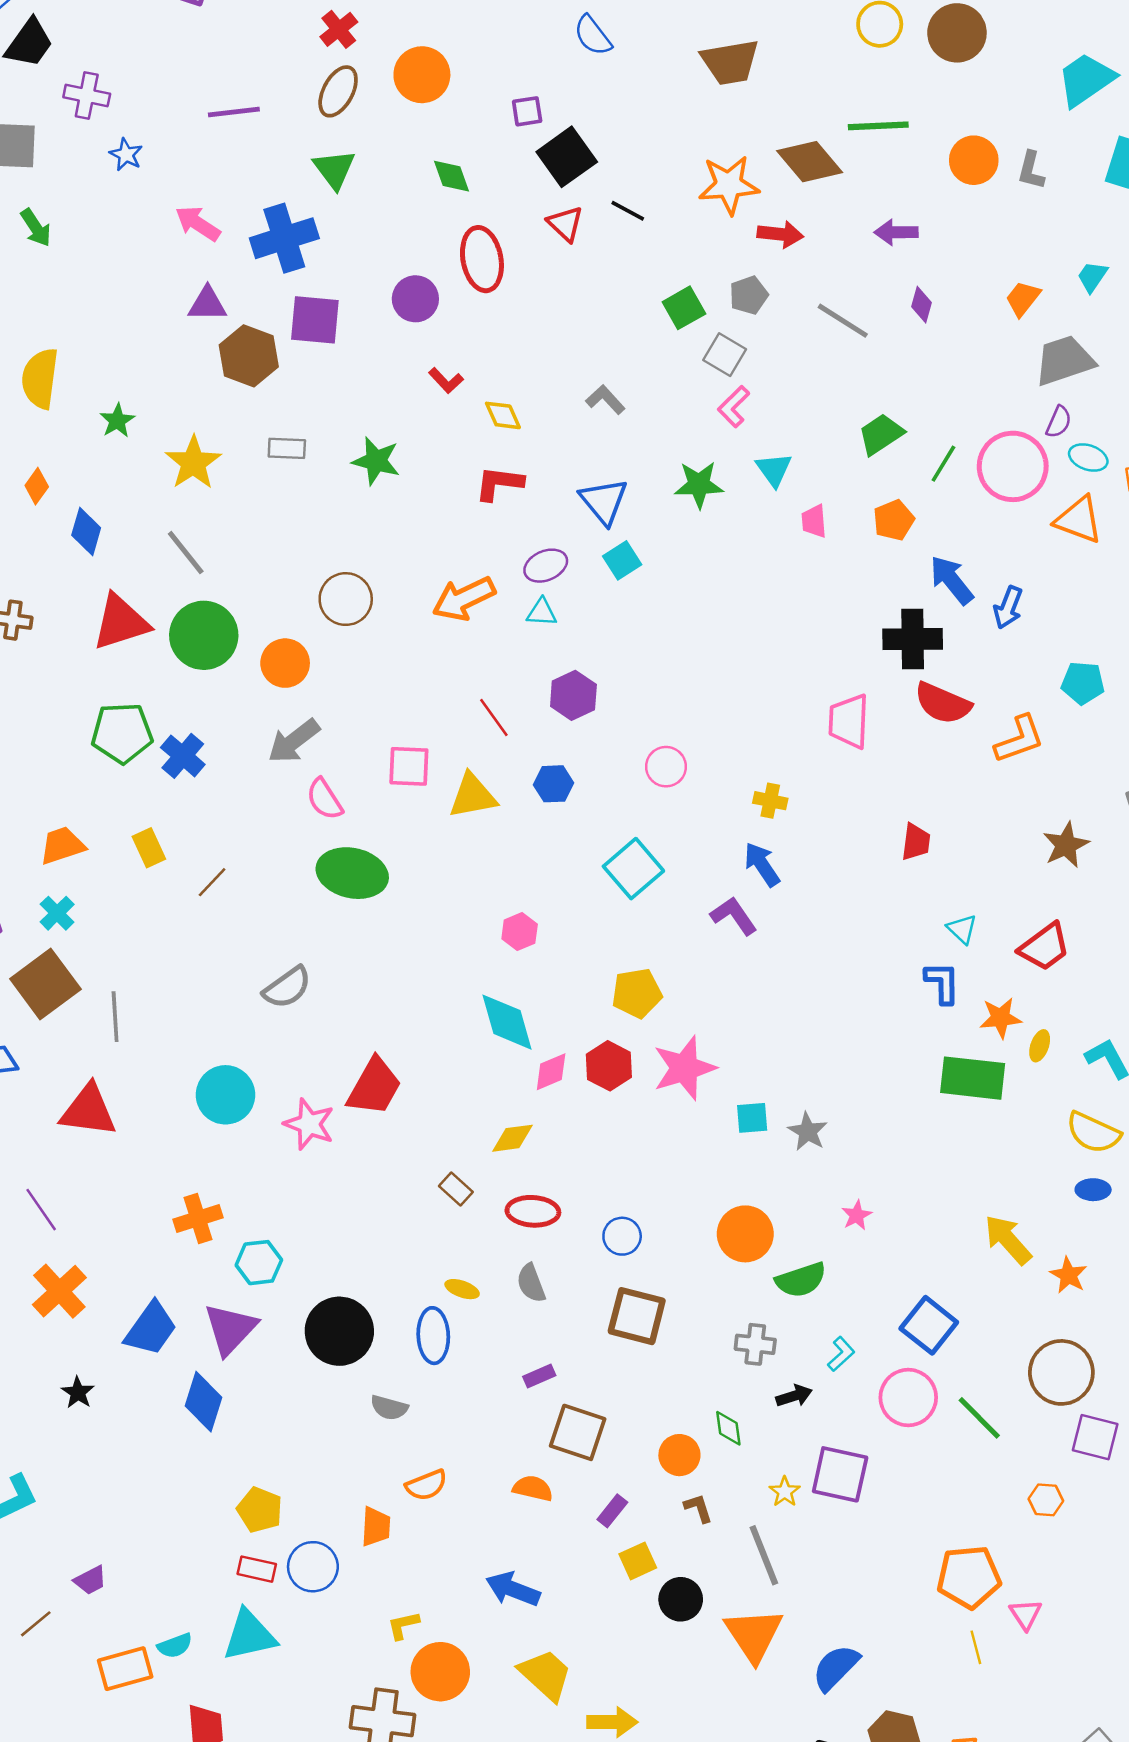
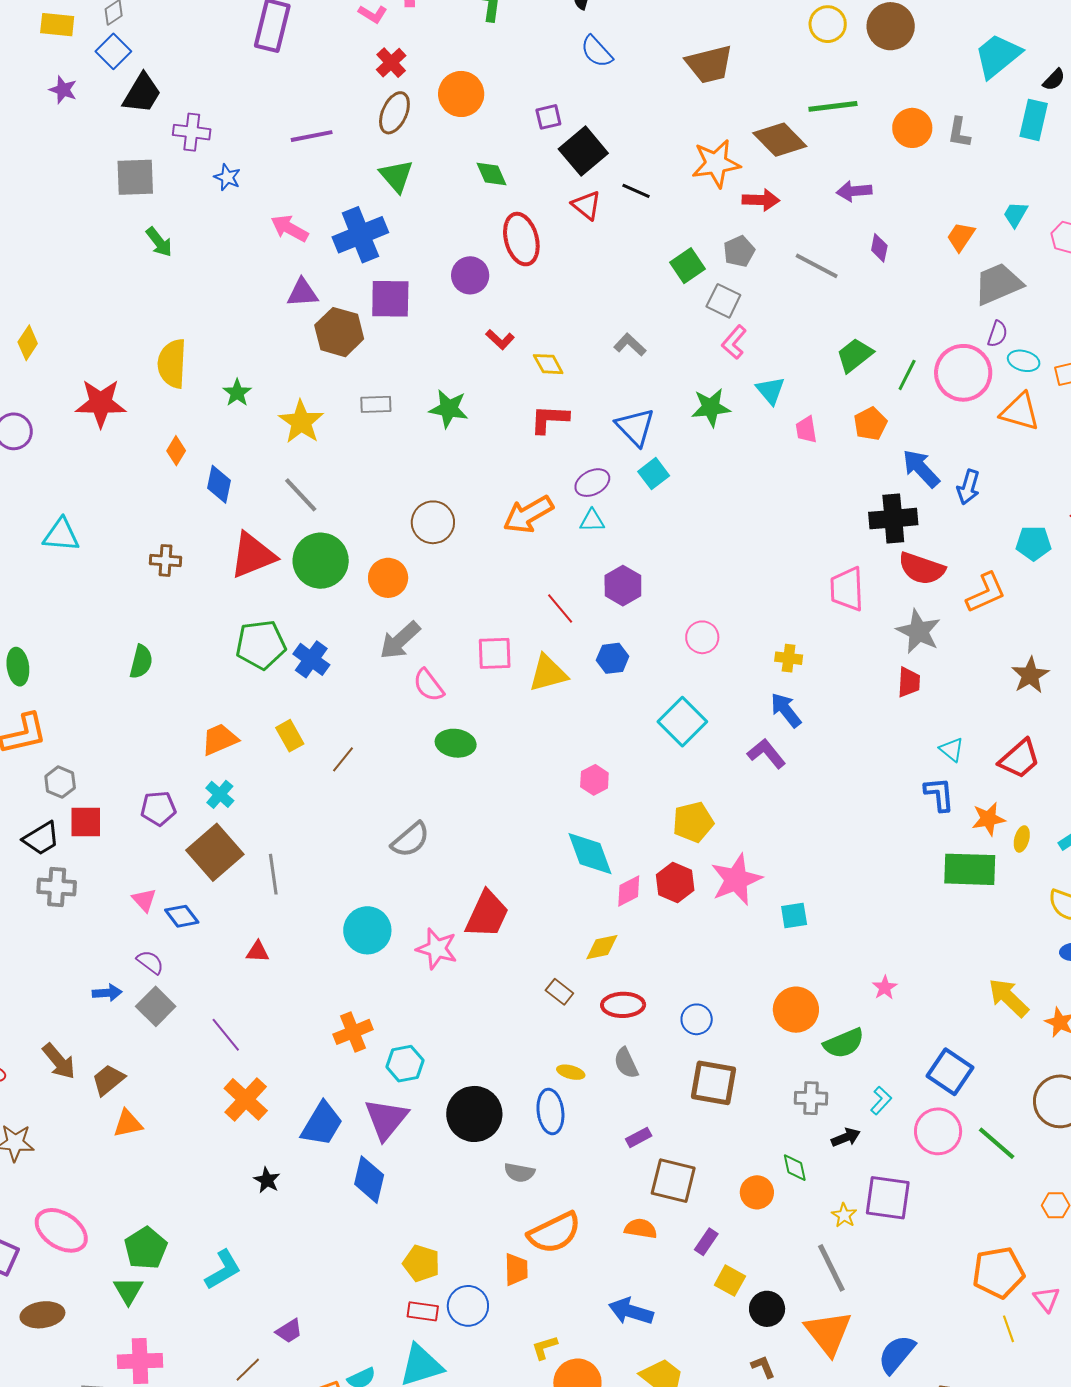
green ellipse: (352, 873) -> (456, 743), size x0.7
red triangle: (88, 1111) -> (258, 952), size x0.5
gray star: (808, 1132) -> (919, 631), moved, size x1.4
orange semicircle: (426, 1485) -> (554, 1233), size x1.6
brown L-shape: (698, 1508) -> (763, 1367), moved
yellow square: (638, 1561) -> (730, 1281), turned -32

